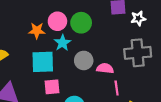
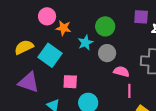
pink circle: (57, 21) -> (47, 16), moved
gray circle: (84, 60) -> (107, 53), moved
cyan square: (43, 62) -> (50, 55), moved, turned 30

